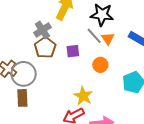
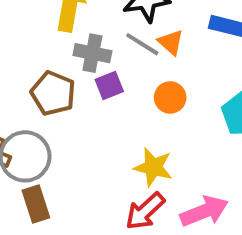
gray cross: (42, 30) -> (92, 53), moved, turned -30

